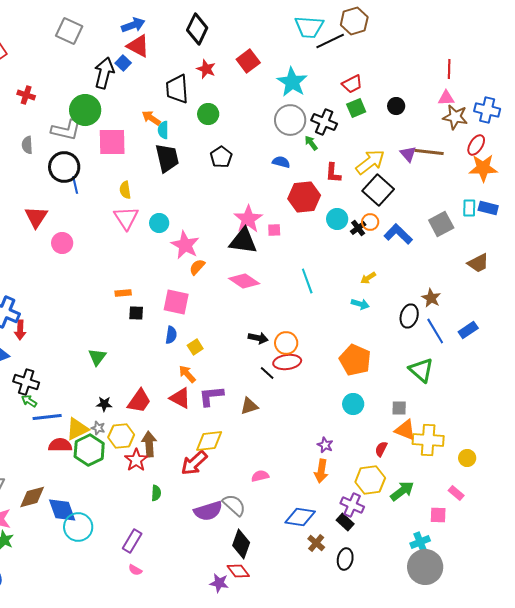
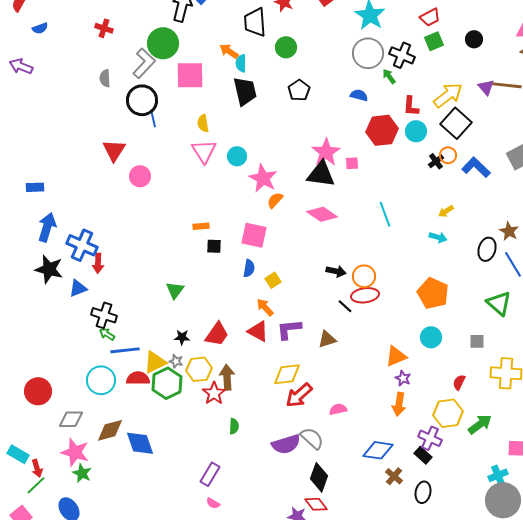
gray L-shape: (66, 130) -> (144, 63), turned -60
cyan circle: (337, 219) -> (416, 131), moved
orange triangle: (405, 430) -> (396, 356), moved, turned -45
red arrow: (194, 463) -> (299, 395), moved
cyan circle: (78, 527) -> (101, 380), moved

